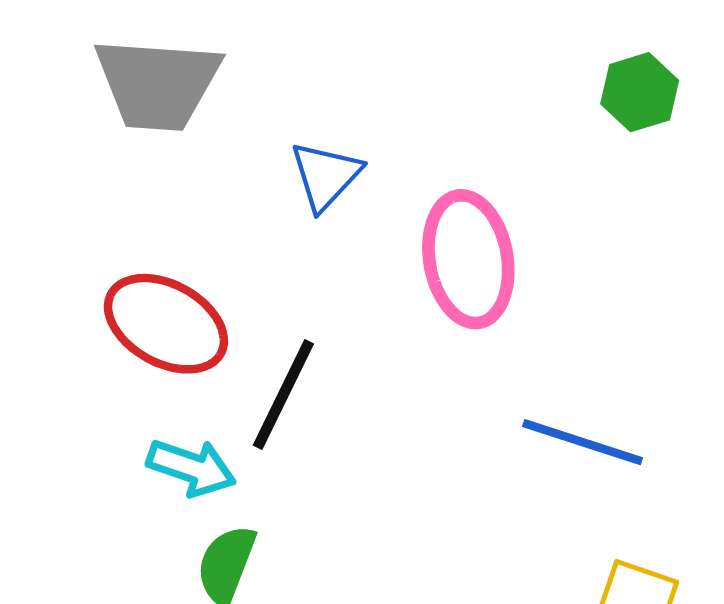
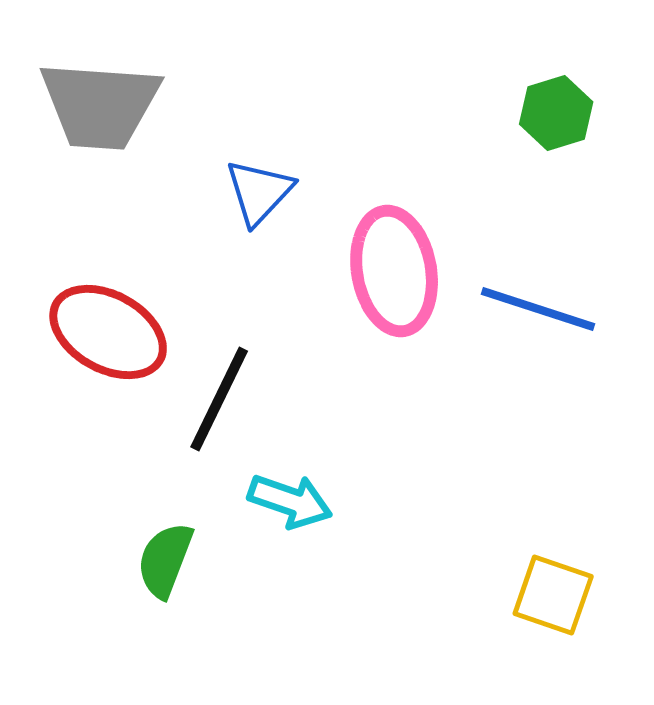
blue line: (583, 442) -> (538, 309), moved
cyan arrow: (191, 467) -> (290, 501), moved

